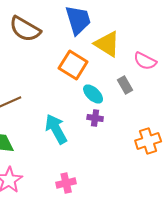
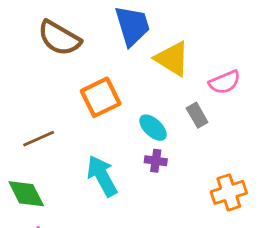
pink semicircle: (145, 61) -> (225, 82), turned -50
orange square: (73, 65) -> (101, 97), moved, turned 32

